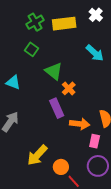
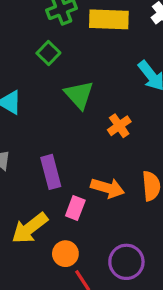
orange cross: (69, 88) -> (119, 126), moved
purple rectangle: (57, 108) -> (51, 172), moved
pink rectangle: (95, 141) -> (75, 208), moved

